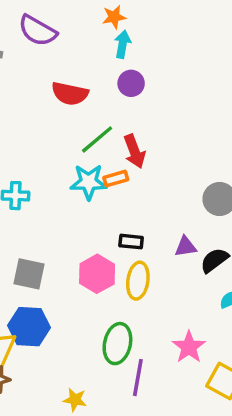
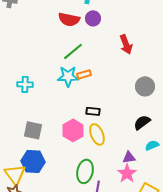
red semicircle: (70, 94) -> (69, 19), moved
red arrow: (134, 151) -> (126, 44), moved
purple triangle: (185, 247) -> (129, 157), moved
yellow ellipse: (138, 281) -> (97, 134), turned -30

